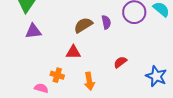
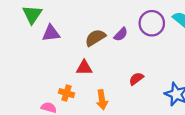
purple semicircle: (106, 22) -> (121, 34), turned 56
purple triangle: (33, 31) -> (51, 33), moved

